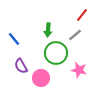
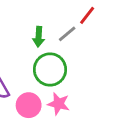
gray line: (75, 35) -> (67, 34), moved
pink star: (79, 70) -> (59, 104), moved

